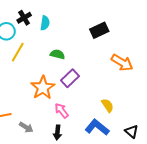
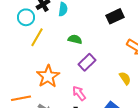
orange star: (43, 88) -> (48, 76), moved
yellow semicircle: (108, 105) -> (125, 78), moved

